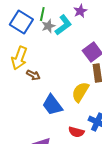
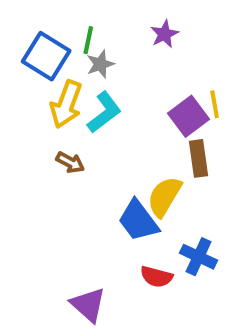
cyan L-shape: (63, 25) -> (104, 112), moved
yellow arrow: (19, 58) -> (66, 104), moved
blue trapezoid: (52, 105) -> (138, 221), moved

